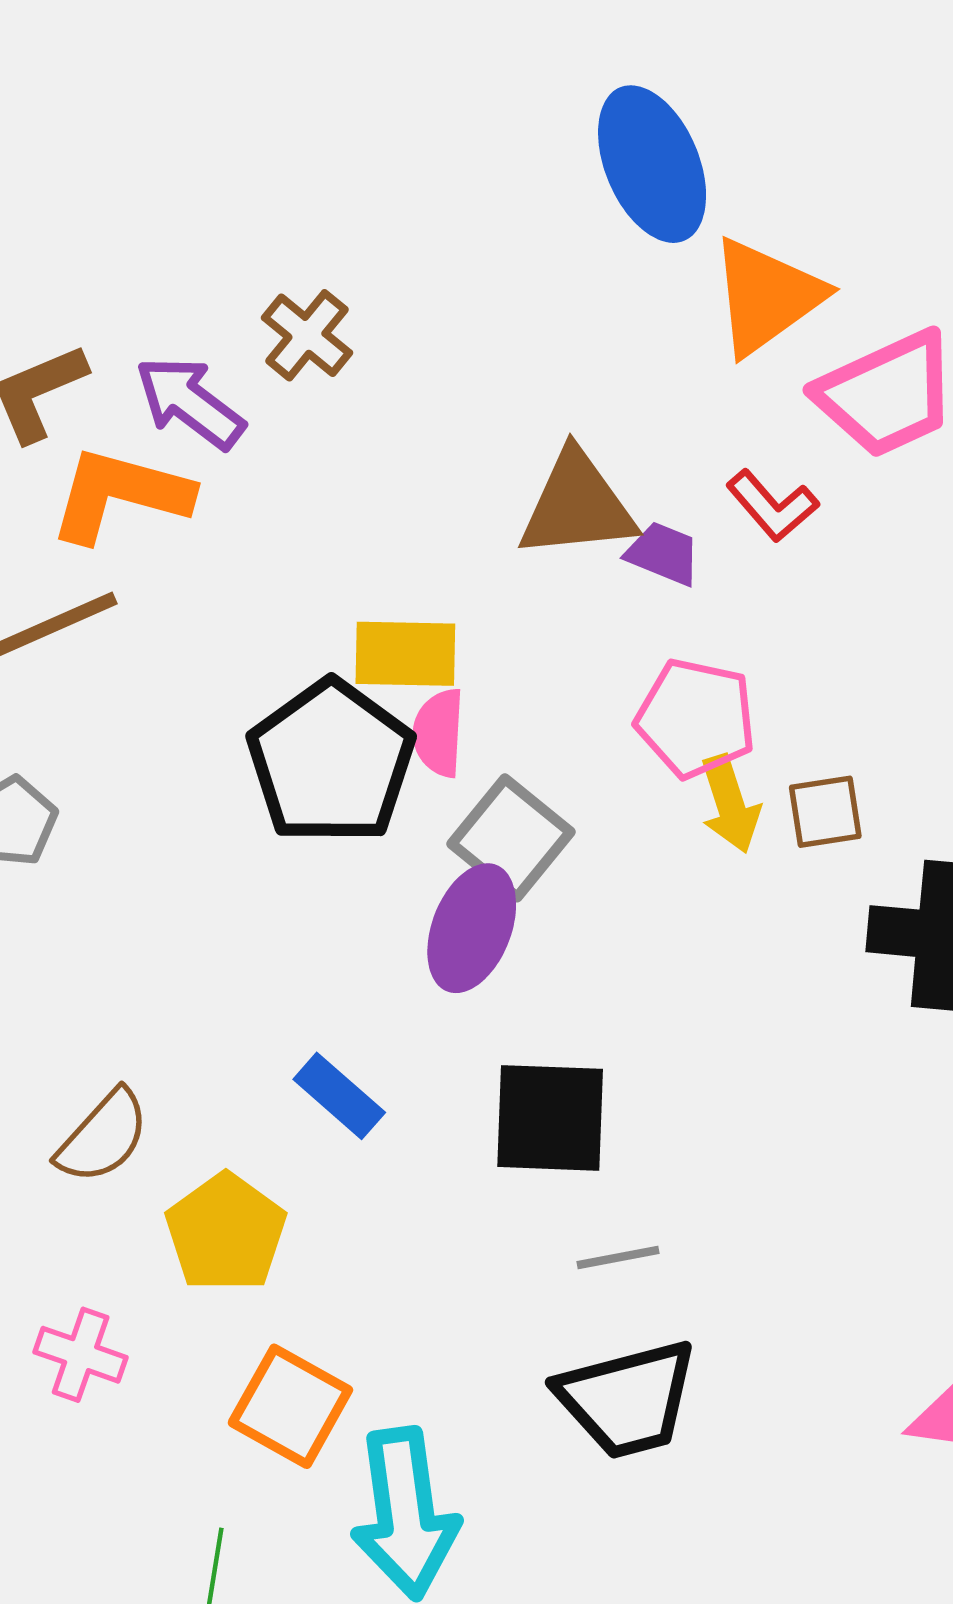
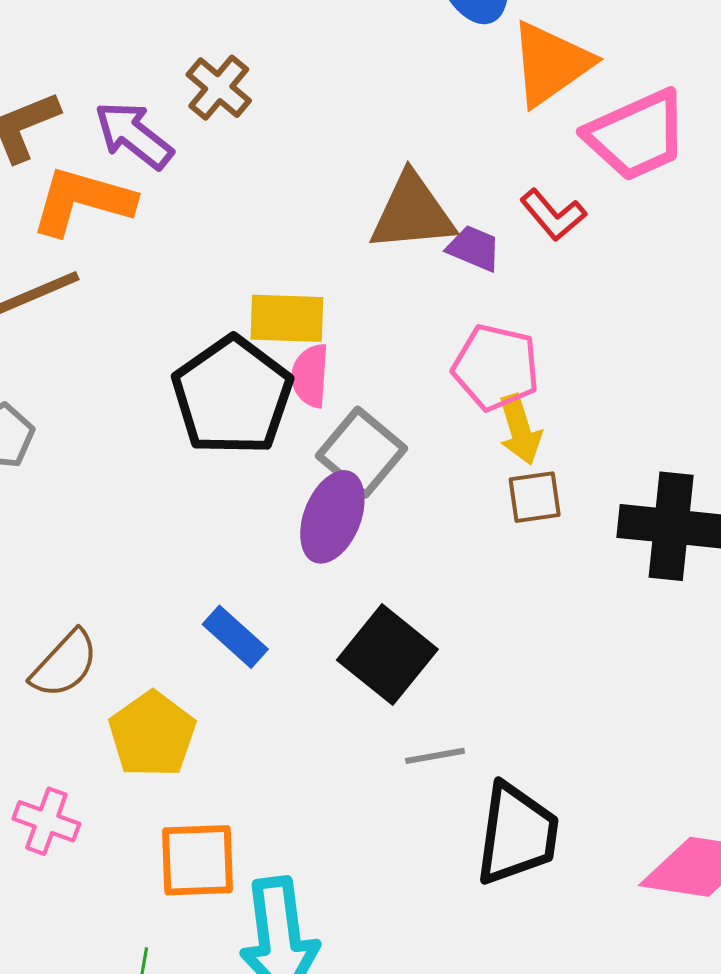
brown square: (825, 812) -> (535, 497), moved
black square: (550, 1118) -> (387, 655), turned 36
black trapezoid: (627, 1399) -> (517, 834), moved, turned -68
orange square: (290, 1406) -> (197, 860), turned -32

